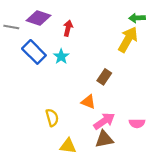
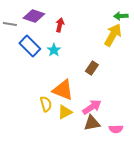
orange triangle: (88, 102) -> (63, 90), moved, size x1.6
pink semicircle: (137, 123) -> (116, 129), moved
yellow triangle: (68, 146) -> (65, 112), moved, turned -35

